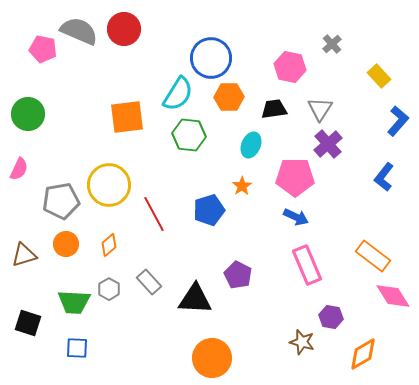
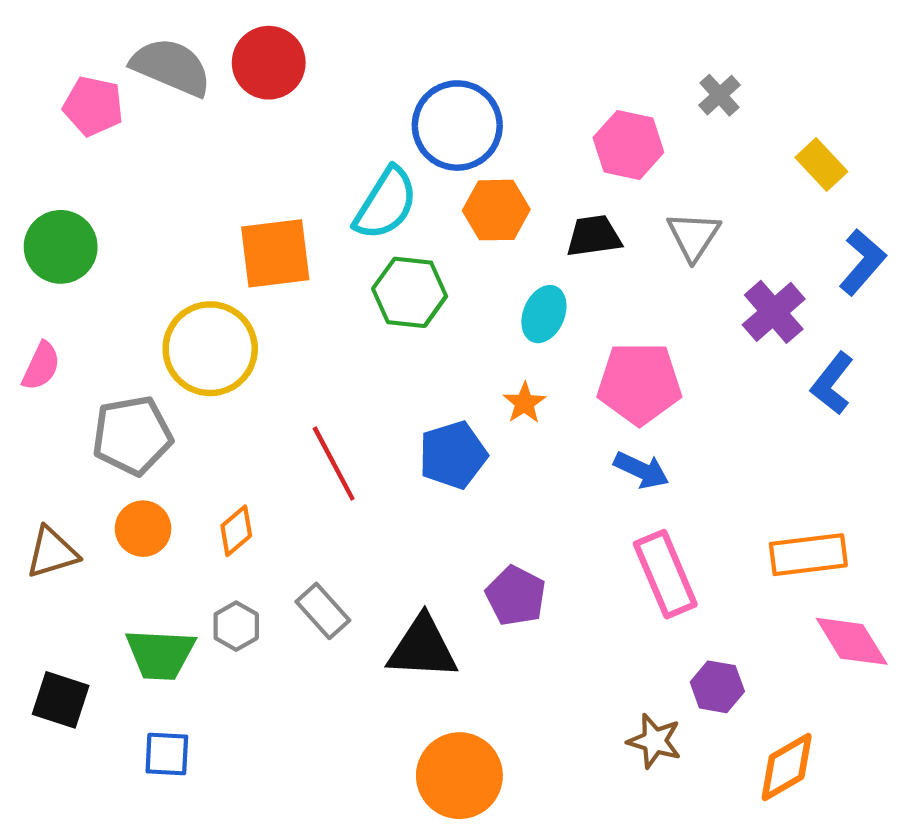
purple cross: (328, 144) -> (774, 312), moved
yellow circle: (109, 185) -> (210, 349), moved
orange rectangle: (373, 256) -> (808, 555), turned -44

